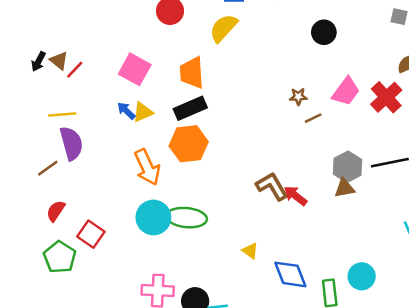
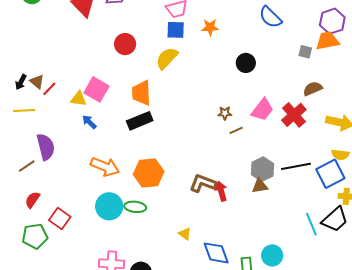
yellow triangle: (143, 112) -> (79, 99), moved, turned 30
yellow line: (62, 114) -> (24, 111), moved
orange hexagon: (189, 144) -> (149, 173), moved
orange arrow: (147, 167) -> (105, 167), turned -44
brown L-shape: (272, 186) -> (203, 183), turned -40
red arrow: (295, 196) -> (221, 191), turned 36
green ellipse: (187, 218) -> (135, 207), size x0.7
green pentagon: (60, 257) -> (35, 236), turned 30

